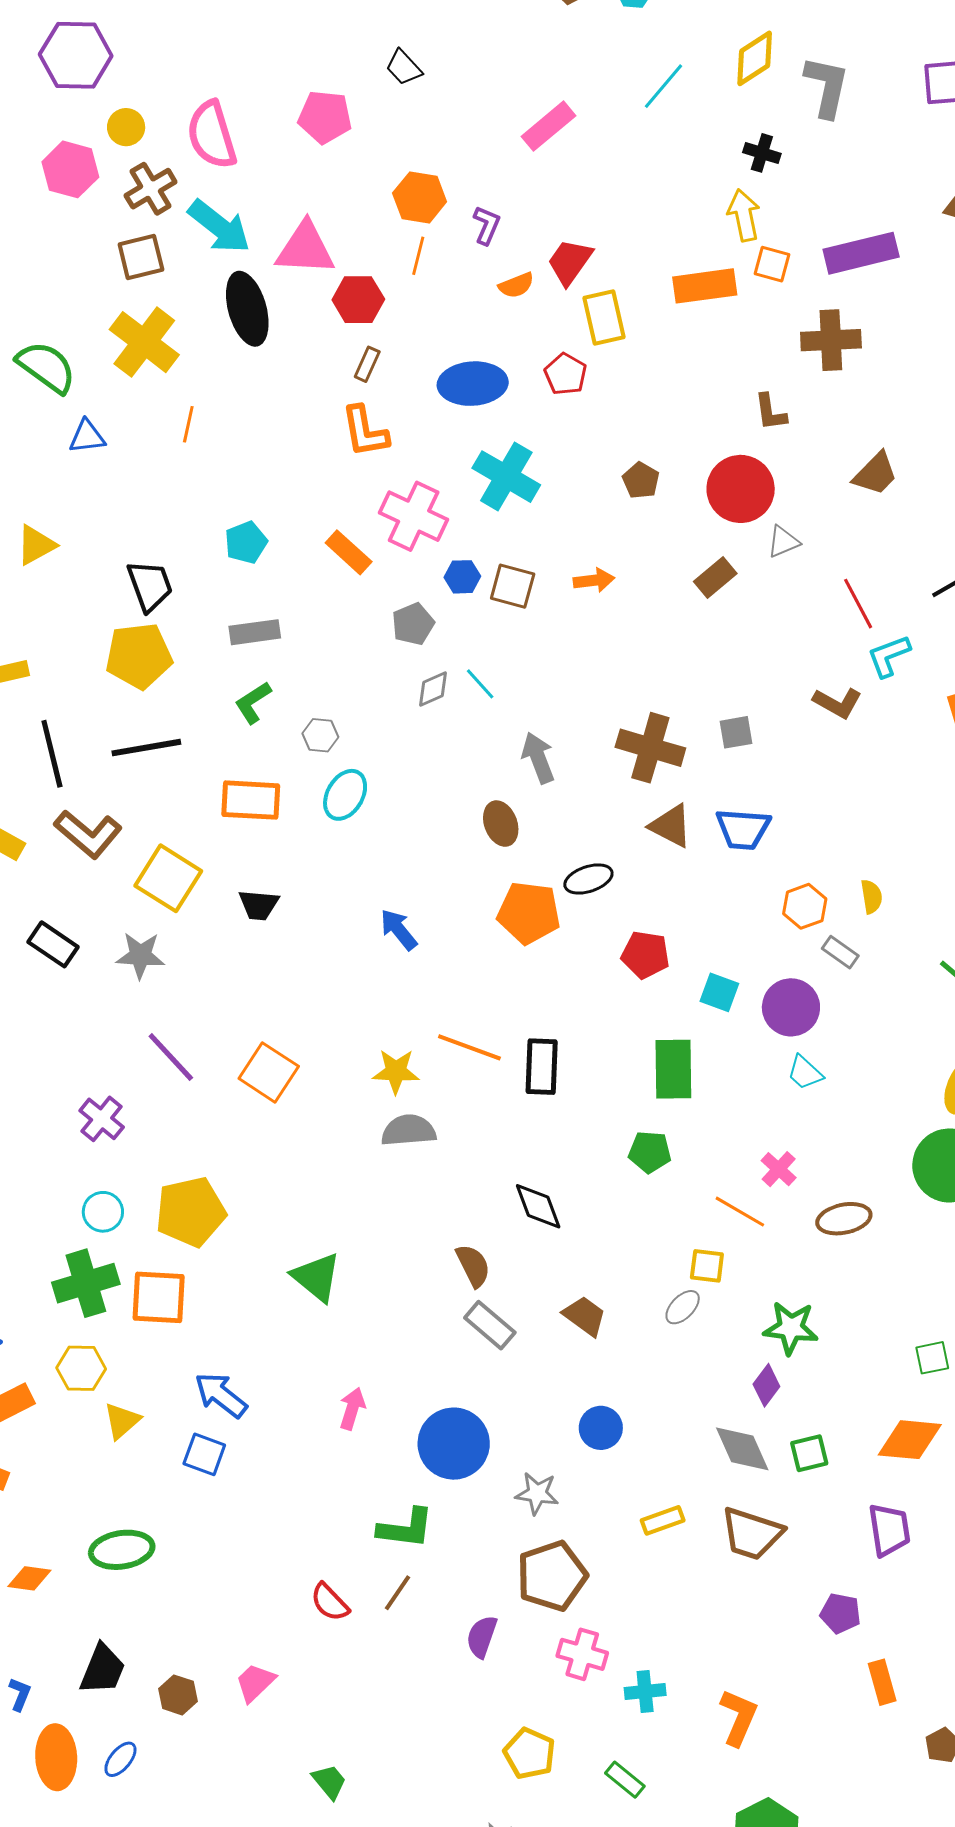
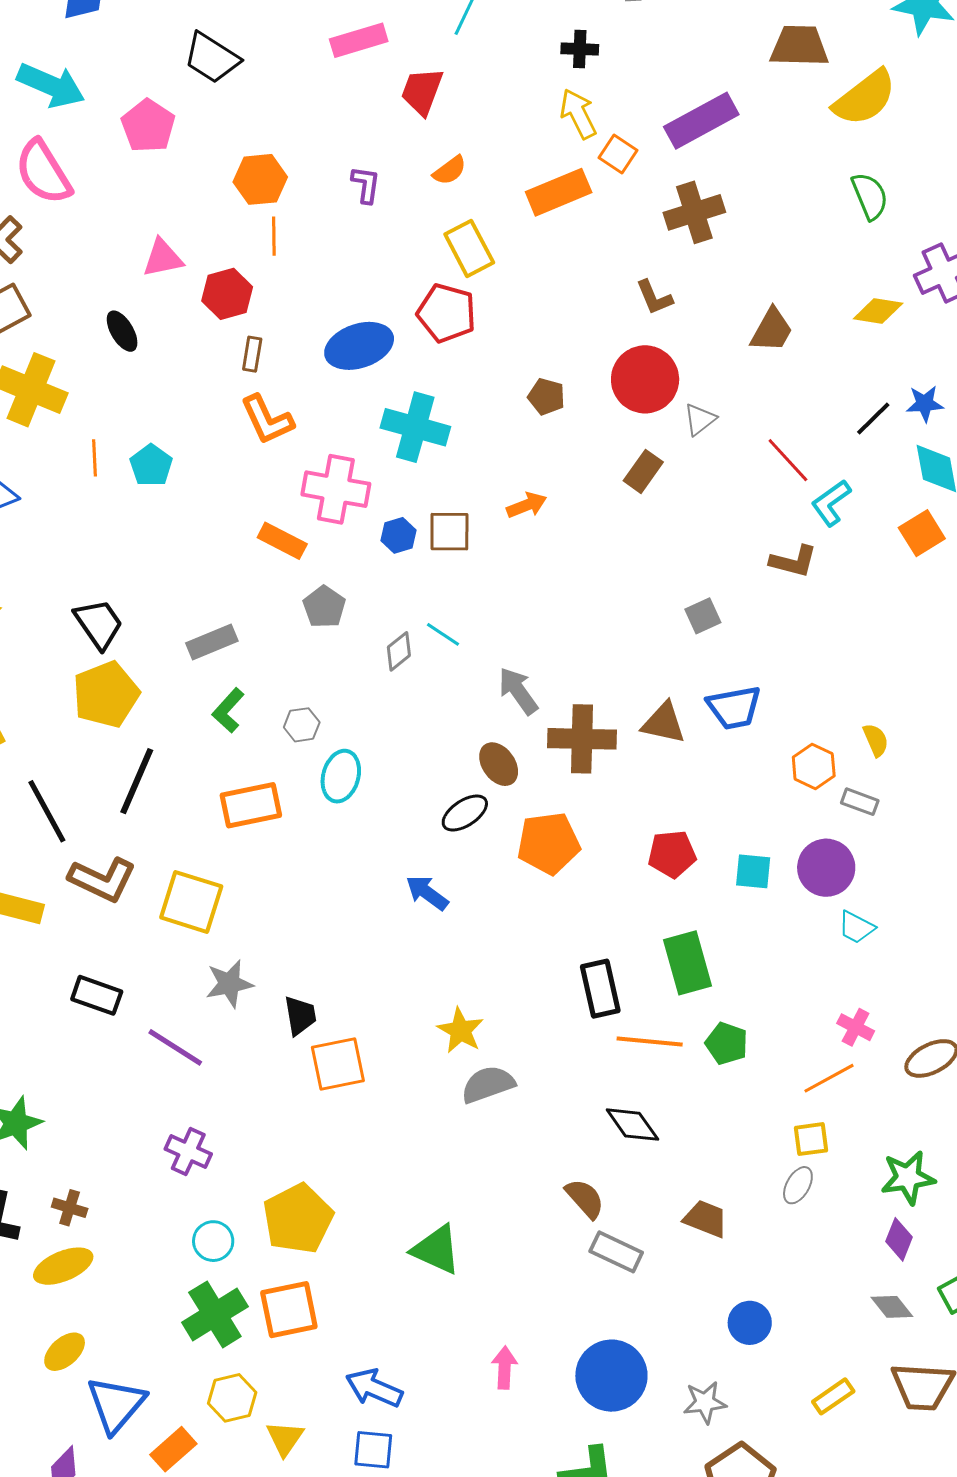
black trapezoid: (404, 67) -> (212, 58), size x1.5
pink pentagon: (325, 117) -> (148, 126), turned -30
pink rectangle: (549, 126) -> (359, 40), moved, turned 38
purple L-shape: (487, 225) -> (366, 185), moved
cyan arrow: (219, 227) -> (51, 85), moved
pink triangle: (305, 249) -> (163, 258), size x0.7
red trapezoid: (570, 262) -> (422, 91), moved
orange square: (772, 264) -> (618, 154), turned 33
orange semicircle: (516, 285) -> (450, 170), moved
black ellipse: (247, 309) -> (122, 331), size x0.6
red pentagon: (566, 374) -> (447, 313), size x1.4
cyan pentagon: (246, 542) -> (151, 465), moved
gray pentagon: (413, 624) -> (324, 607), moved
black line: (146, 748) -> (137, 781), turned -42
brown cross: (650, 748) -> (582, 739), moved
black ellipse: (588, 879) -> (465, 813), moved
black trapezoid: (259, 905) -> (300, 1016), moved, turned -90
gray star: (140, 955) -> (229, 984), moved
orange line: (469, 1047) -> (650, 1042), moved
purple line: (171, 1057) -> (175, 1047), moved
green rectangle: (673, 1069) -> (688, 963), moved
yellow star: (396, 1071) -> (461, 1030), turned -30
orange square: (269, 1072) -> (338, 1064), turned -30
green pentagon: (650, 1152) -> (727, 1043), turned 30
orange line: (740, 1212) -> (829, 1078), turned -44
gray diamond: (742, 1449) -> (892, 1307), size x0.7

